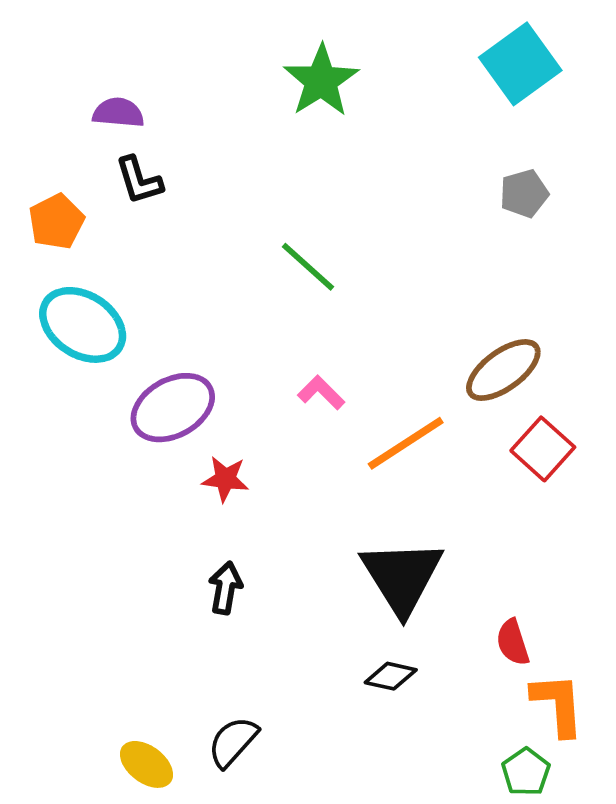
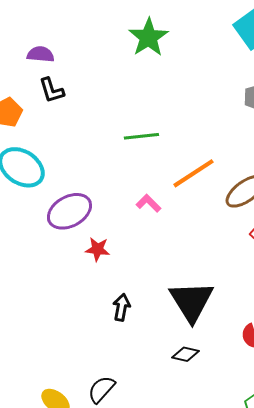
green line: (308, 267) -> (141, 136), turned -48
orange line: (406, 443) -> (193, 173), moved
black arrow: (225, 588) -> (121, 307), moved

